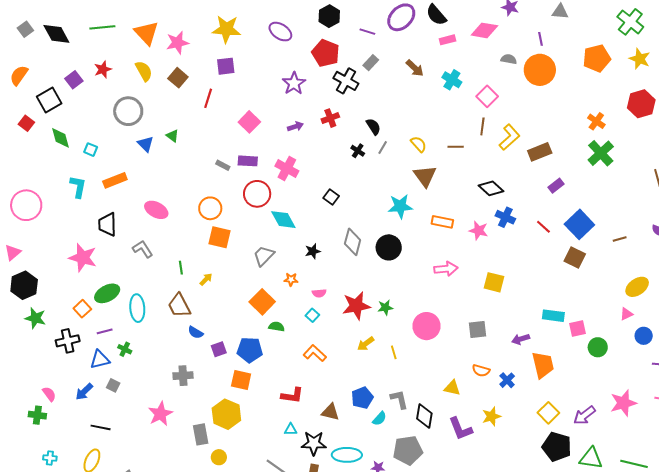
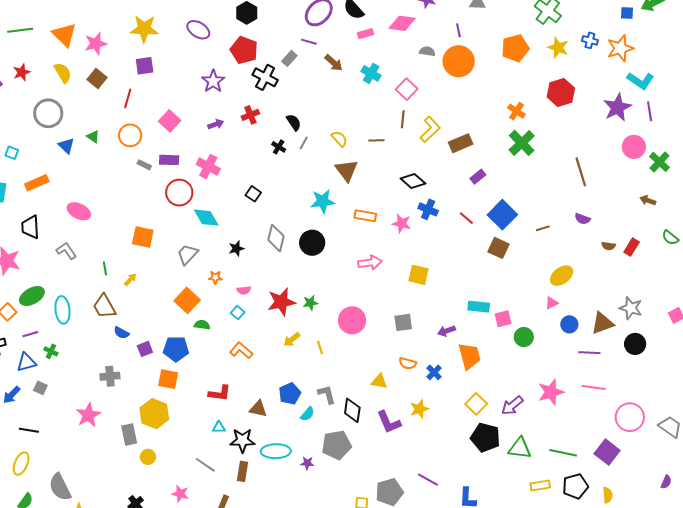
purple line: (367, 32) -> (309, 42), moved
orange circle: (210, 208) -> (130, 135), moved

